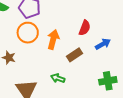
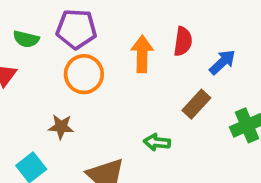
orange arrow: (53, 39) -> (142, 54), moved
brown rectangle: (75, 55) -> (196, 104), moved

